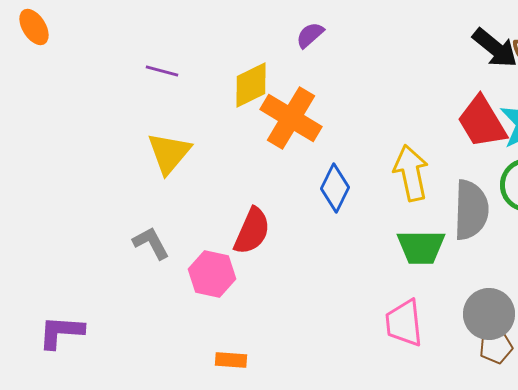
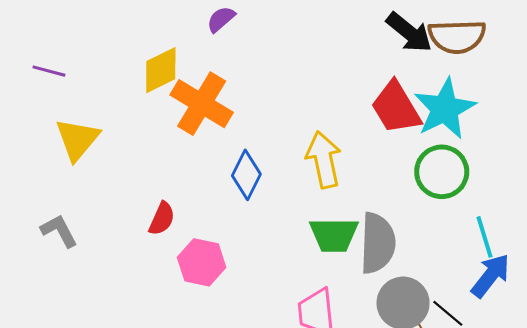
purple line: (162, 71) -> (49, 71), moved
gray semicircle: (471, 210) -> (378, 243), moved
red semicircle: (252, 231) -> (162, 219), size x0.7
pink hexagon: (212, 274) -> (202, 262), moved

